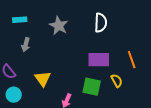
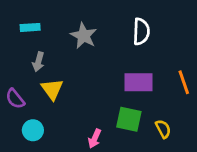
yellow triangle: (43, 79) -> (52, 89), moved
yellow semicircle: (117, 81) -> (163, 129), moved
cyan circle: (14, 95) -> (33, 130), moved

